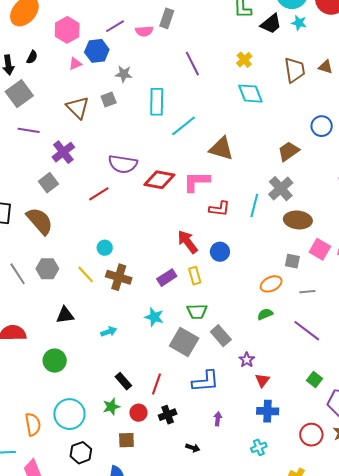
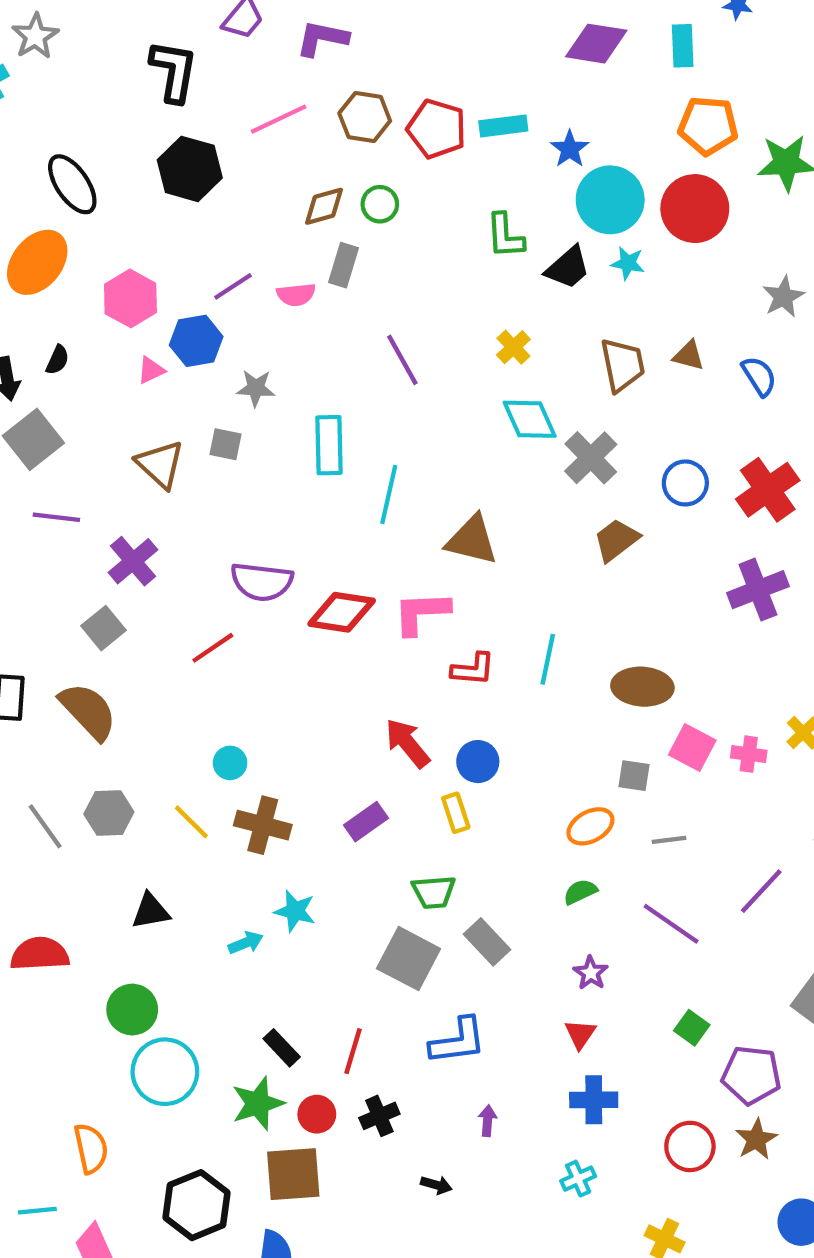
gray square: (109, 99) -> (225, 444), turned 35
cyan line: (184, 126) -> (389, 495), turned -36
gray cross: (281, 189) -> (591, 458), moved
yellow rectangle: (195, 276) -> (456, 813), moved
cyan star: (154, 317) -> (295, 911), moved
purple star: (247, 360) -> (591, 973), moved
green star: (111, 407) -> (258, 1104), size x1.4
cyan circle: (69, 414) -> (165, 1072), moved
brown square: (126, 440) -> (293, 1174), size x1.6
black hexagon: (81, 453) -> (196, 1205), size x1.4

